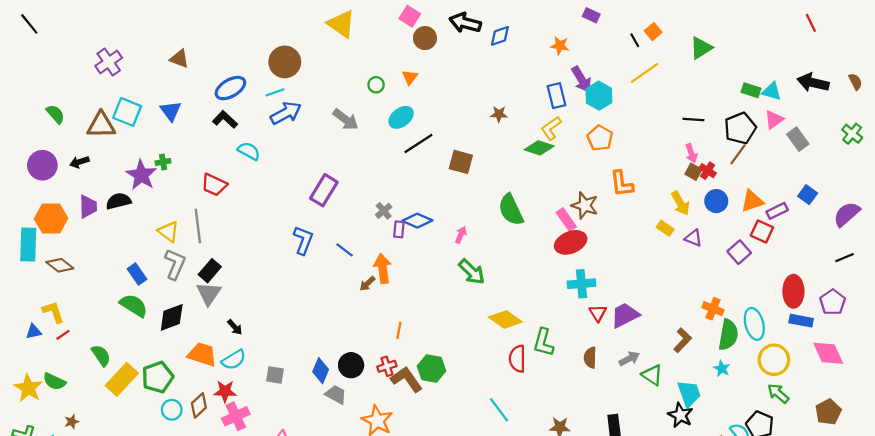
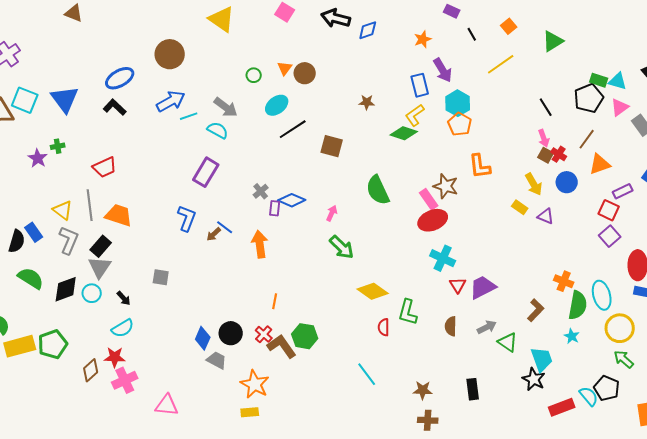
brown circle: (425, 38) -> (305, 73), moved
black line: (635, 40) -> (472, 34), moved
orange star: (560, 46) -> (423, 39), turned -30
brown triangle: (179, 59) -> (74, 13), moved
cyan line: (275, 92) -> (189, 116), moved
cyan hexagon: (599, 96) -> (458, 103), moved
blue triangle: (171, 111) -> (65, 99), size x1.4
black line: (693, 120) -> (546, 107), turned 54
black pentagon: (740, 128) -> (589, 98), moved
cyan semicircle: (249, 151) -> (218, 130), moved
purple star: (141, 175) -> (38, 158), size x0.7
red trapezoid: (214, 185) -> (105, 167), turned -50
black semicircle: (118, 201) -> (17, 241), moved, turned 120
orange triangle: (752, 201) -> (600, 164), moved
purple square: (739, 252) -> (610, 236), moved
blue rectangle: (137, 274) -> (34, 232), moved
brown arrow: (367, 284) -> (214, 234), moved
cyan cross: (581, 284) -> (443, 258), turned 30
orange trapezoid: (202, 354) -> (119, 215), moved
red semicircle: (517, 359) -> (384, 327), size x0.7
red cross: (387, 366) -> (264, 334), turned -30
gray square: (275, 375) -> (161, 277), moved
yellow rectangle: (122, 379) -> (20, 346), turned 32
cyan circle: (172, 410) -> (92, 293), moved

